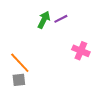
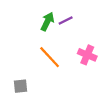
orange line: (20, 63) -> (50, 57), moved

